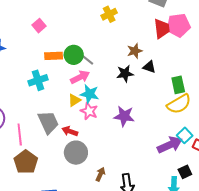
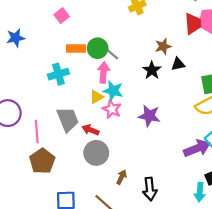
black triangle: (149, 67) -> (178, 64), turned -32
black star: (125, 74) -> (152, 70), turned -30
pink arrow: (80, 77) -> (103, 72), turned -60

